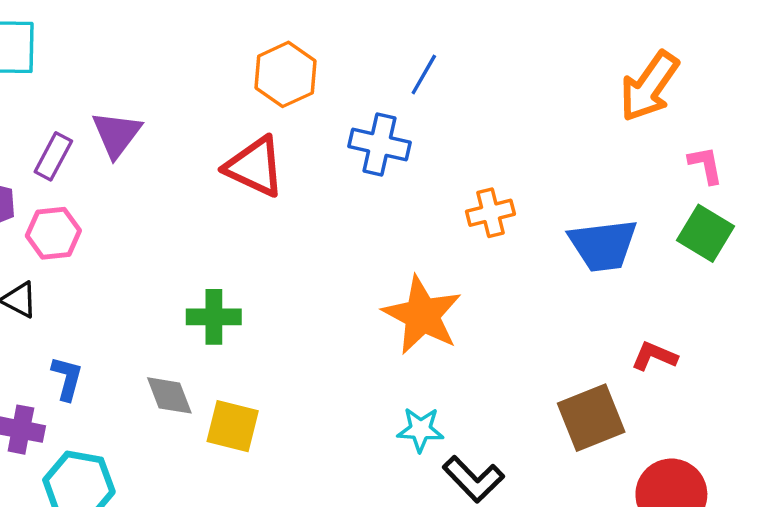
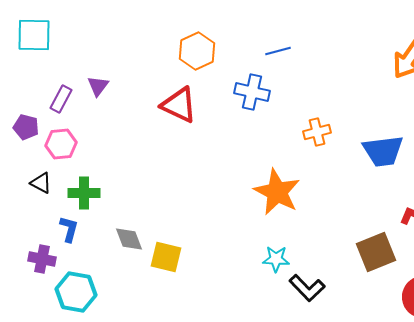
blue line: (424, 74) -> (278, 51), turned 45
purple triangle: (116, 134) -> (98, 86), size x0.7
green cross: (214, 317) -> (84, 193), moved

